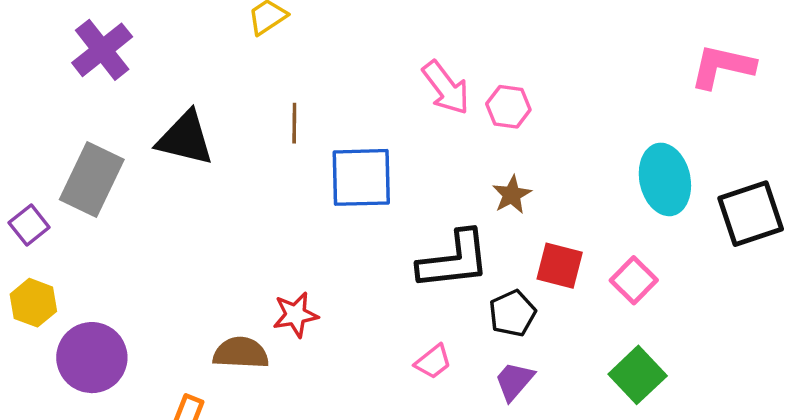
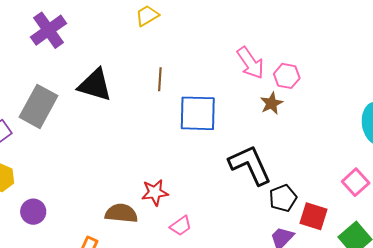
brown star: (512, 195) -> (271, 103), moved
black L-shape: (454, 260) -> (250, 165), turned -111
red square: (560, 266) -> (313, 216), moved
purple circle: (92, 358) -> (33, 212), size x0.6
pink trapezoid: (433, 362) -> (181, 226), moved

